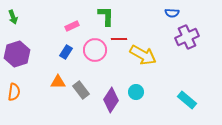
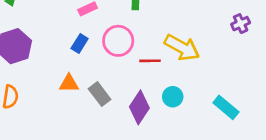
purple cross: (187, 37) -> (241, 24), size x0.6
red line: (119, 39) -> (150, 61), moved
cyan rectangle: (187, 100) -> (226, 107), moved

